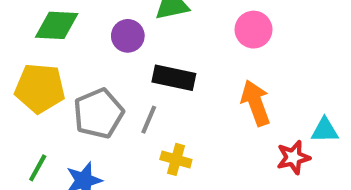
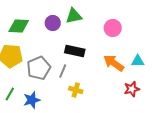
purple circle: (128, 36) -> (53, 23), moved
orange arrow: (256, 103) -> (114, 63), turned -35
cyan triangle: (325, 130) -> (138, 61), moved

